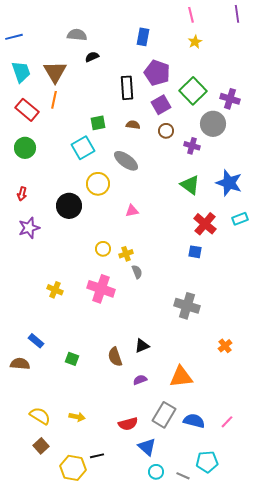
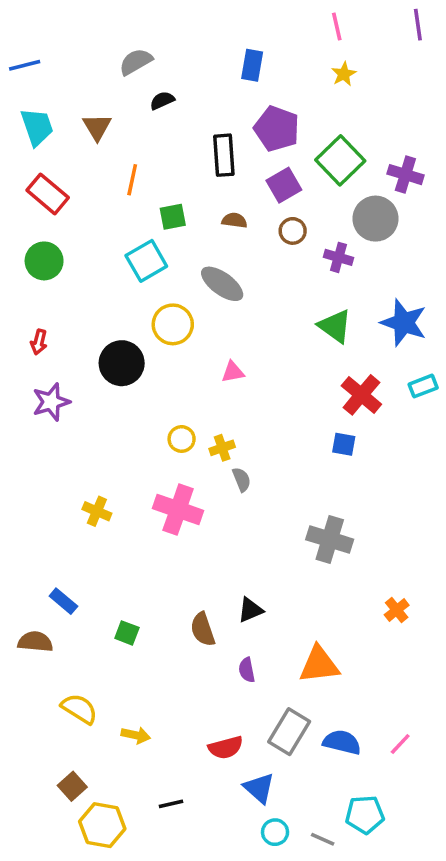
gray semicircle: (77, 35) -> (136, 62), turned -36
brown triangle: (55, 72) -> (97, 127), size x0.7
orange line: (54, 100) -> (132, 180), moved
purple semicircle: (140, 380) -> (247, 670), turned -80
yellow semicircle: (40, 416) -> (79, 709), moved
yellow hexagon: (73, 468) -> (102, 825), moved

